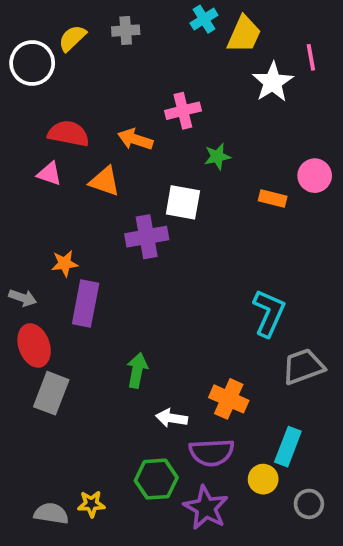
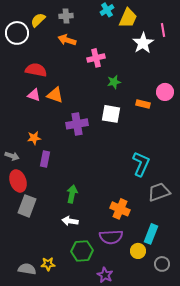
orange arrow: (135, 139) -> (67, 40), moved
pink triangle: (49, 174) -> (34, 95), moved
white square: (183, 202) -> (111, 114), moved
purple rectangle: (86, 304) -> (45, 159), size x0.7
white arrow: (172, 418) -> (70, 221), moved
purple star: (206, 508) -> (105, 275), moved, size x0.7

